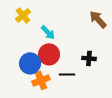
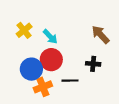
yellow cross: (23, 15) -> (24, 30), moved
brown arrow: (98, 19) -> (100, 35), moved

